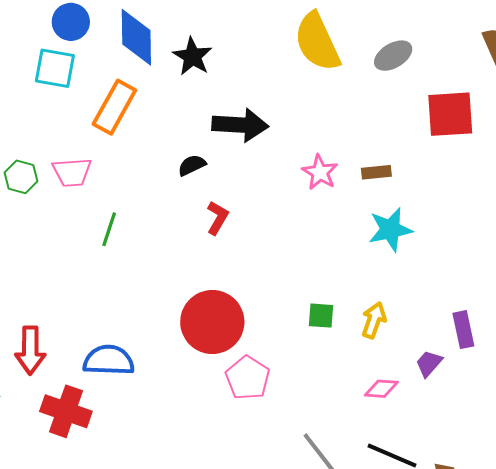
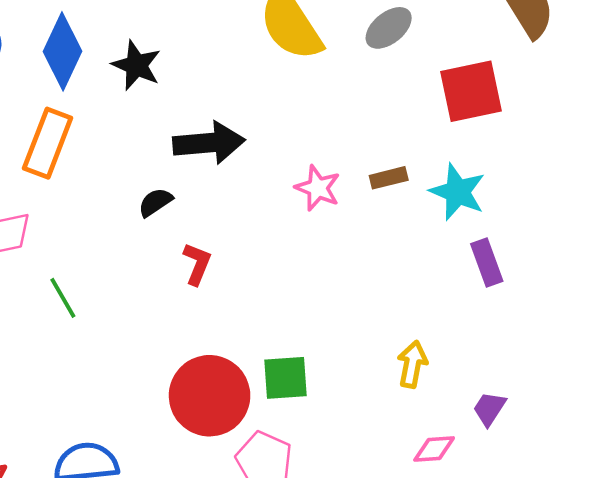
blue diamond: (136, 37) -> (62, 51), turned 34
green line: (109, 229) -> (63, 298), turned -40
cyan star: (390, 230) -> (458, 192), moved, turned -30
green square: (321, 316) -> (285, 378), moved, size x1.4
purple rectangle: (463, 330) -> (487, 263), moved

